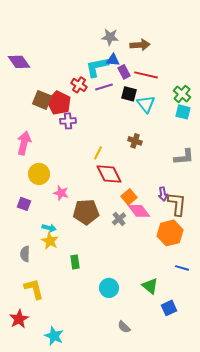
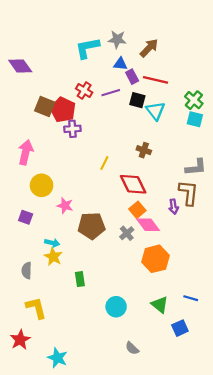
brown arrow: (140, 45) -> (149, 48), turned -42
cyan L-shape: (97, 67) -> (87, 48), moved
red diamond: (109, 174) -> (133, 184), moved
brown L-shape: (177, 204) -> (189, 193), moved
orange hexagon: (170, 233) -> (155, 259), moved
blue line: (182, 268) -> (191, 298), moved

